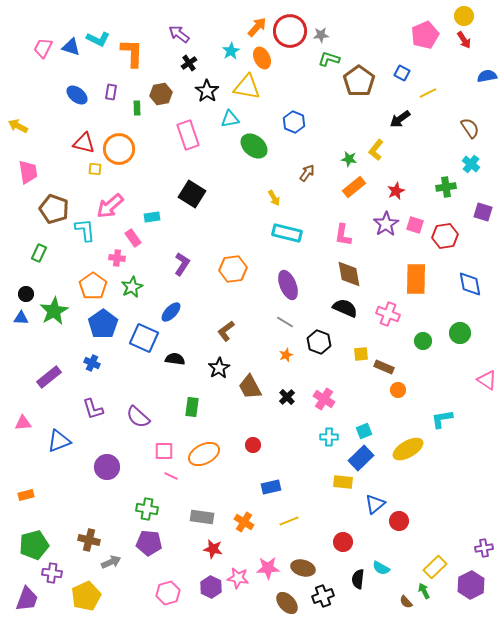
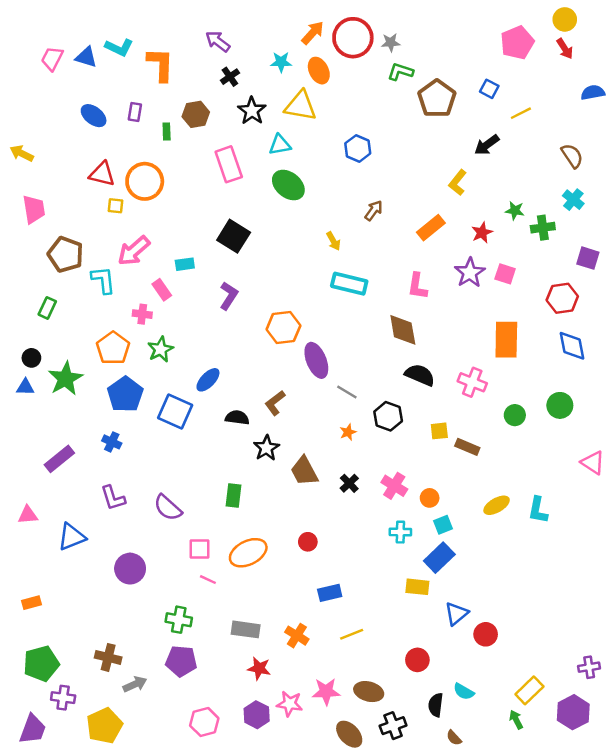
cyan star: (231, 51) -> (281, 62), turned 30
green ellipse: (254, 146) -> (288, 185), moved
green star: (349, 159) -> (515, 211), moved
red hexagon: (445, 236) -> (562, 298), moved
purple L-shape: (182, 264) -> (229, 296), moved
brown diamond: (349, 274) -> (403, 330), moved
purple ellipse: (288, 285) -> (316, 360), moved
black semicircle: (175, 359) -> (237, 418), moved
orange circle: (398, 390) -> (430, 498), moved
cyan L-shape: (442, 419) -> (538, 510), turned -70
yellow ellipse: (408, 449) -> (497, 505), moved, size x0.7
brown semicircle: (406, 602) -> (454, 738), moved

